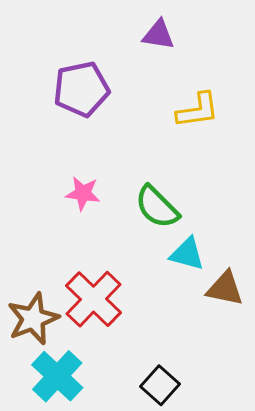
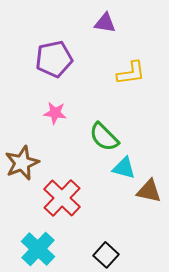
pink star: (83, 193) -> (55, 113), moved
brown star: (33, 319) -> (22, 163), moved

